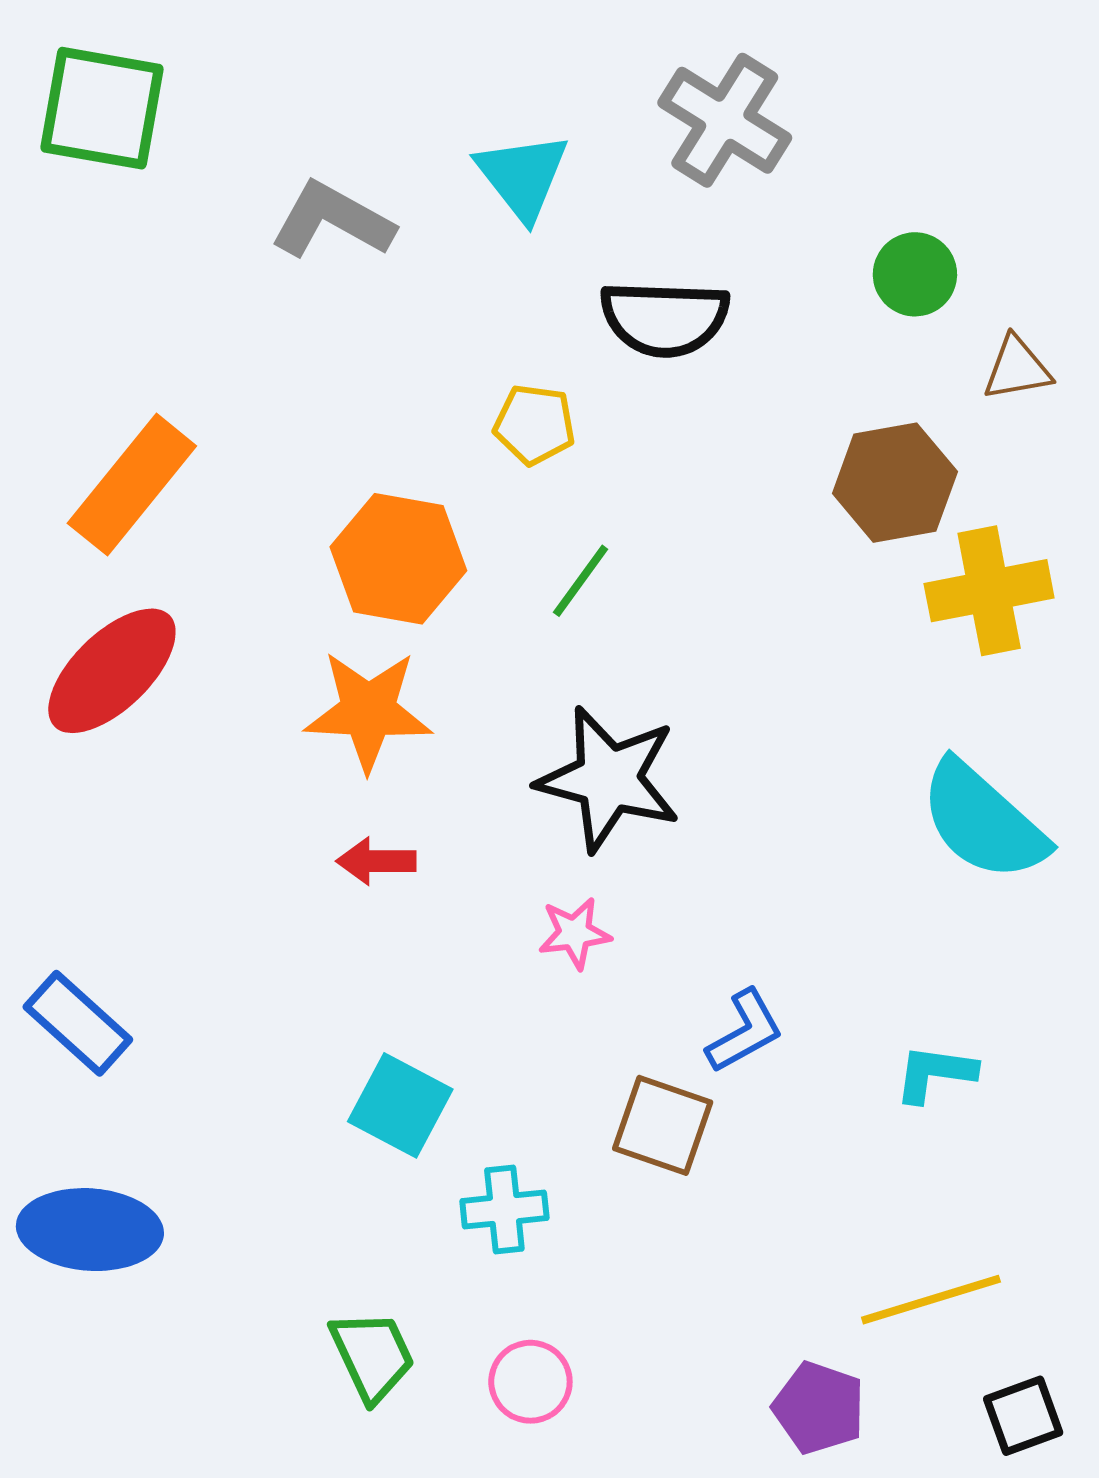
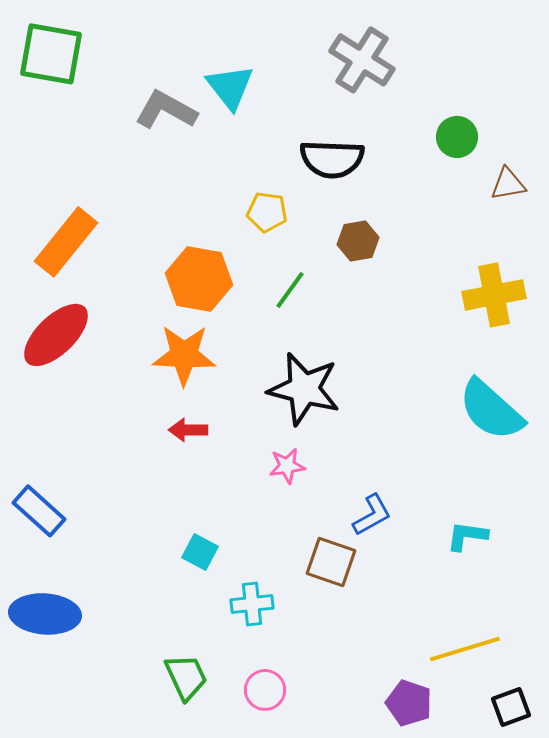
cyan triangle: (522, 176) -> (230, 87), moved
brown hexagon: (895, 483) -> (358, 241), moved, size x0.7
cyan square: (400, 1105) -> (200, 552), size x0.7

